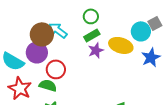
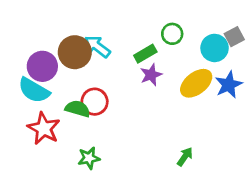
green circle: (91, 16) -> (172, 34), moved
yellow ellipse: (121, 45) -> (196, 83), moved, turned -55
purple circle: (37, 52) -> (42, 66), moved
green semicircle: (48, 85) -> (78, 109), moved

